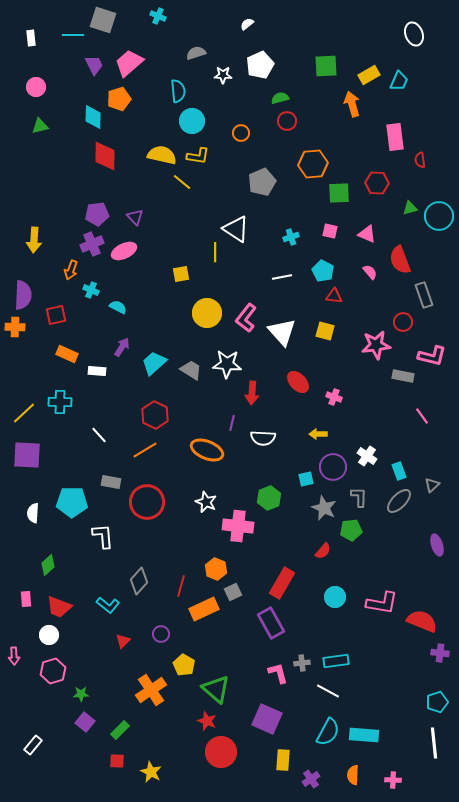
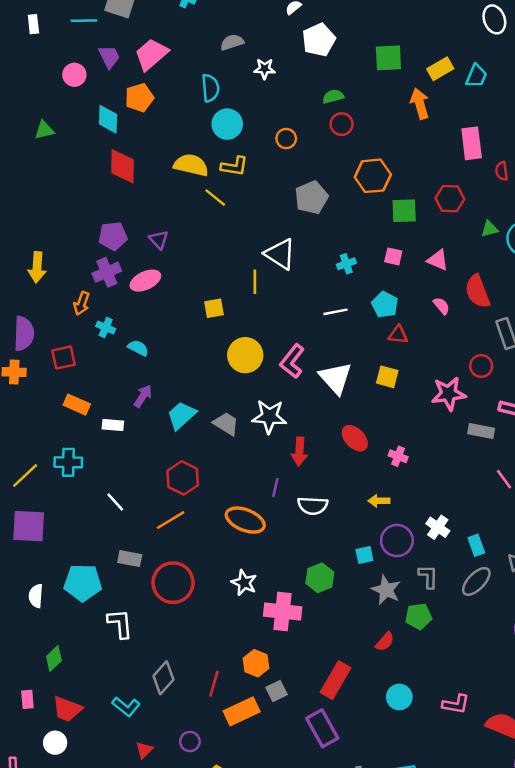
white pentagon: (260, 65) -> (319, 40), moved
pink circle: (36, 87) -> (74, 75), moved
pink L-shape: (382, 603) -> (456, 704), size x0.7

